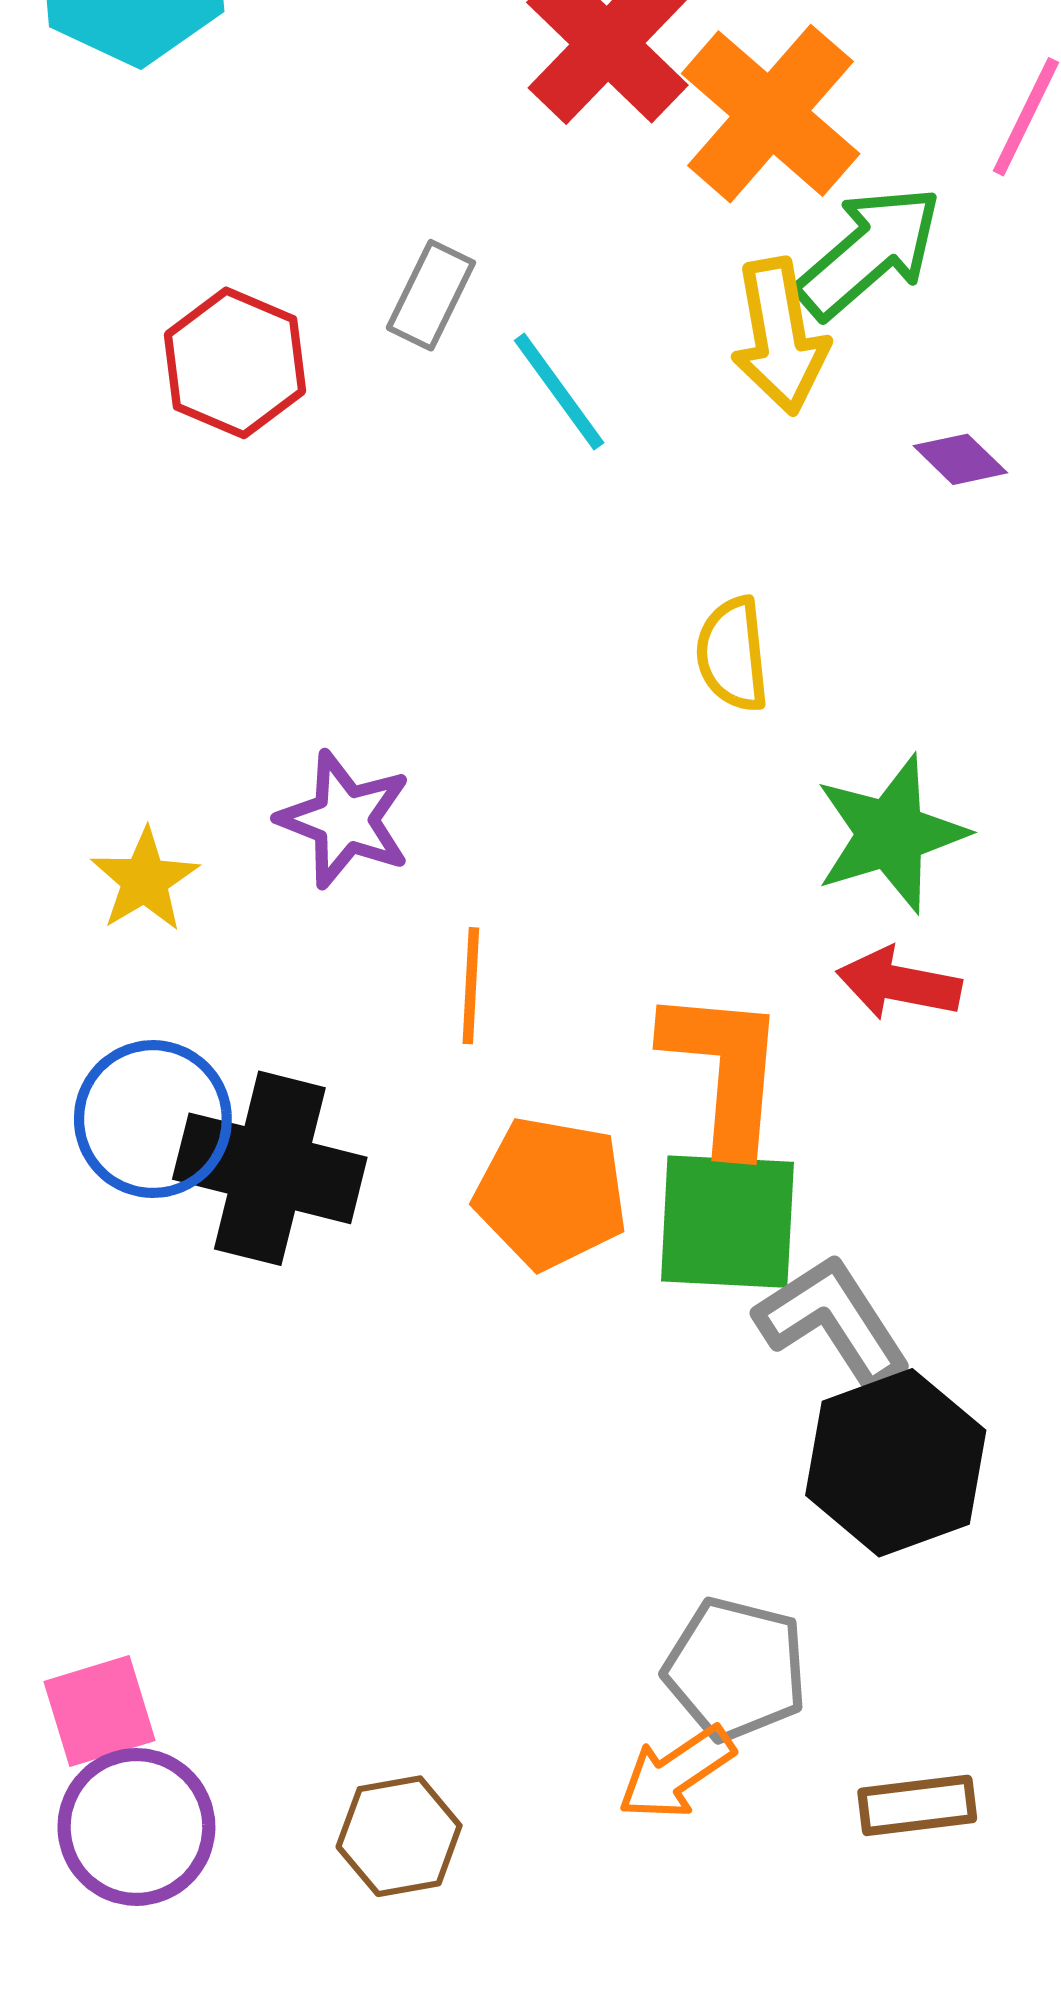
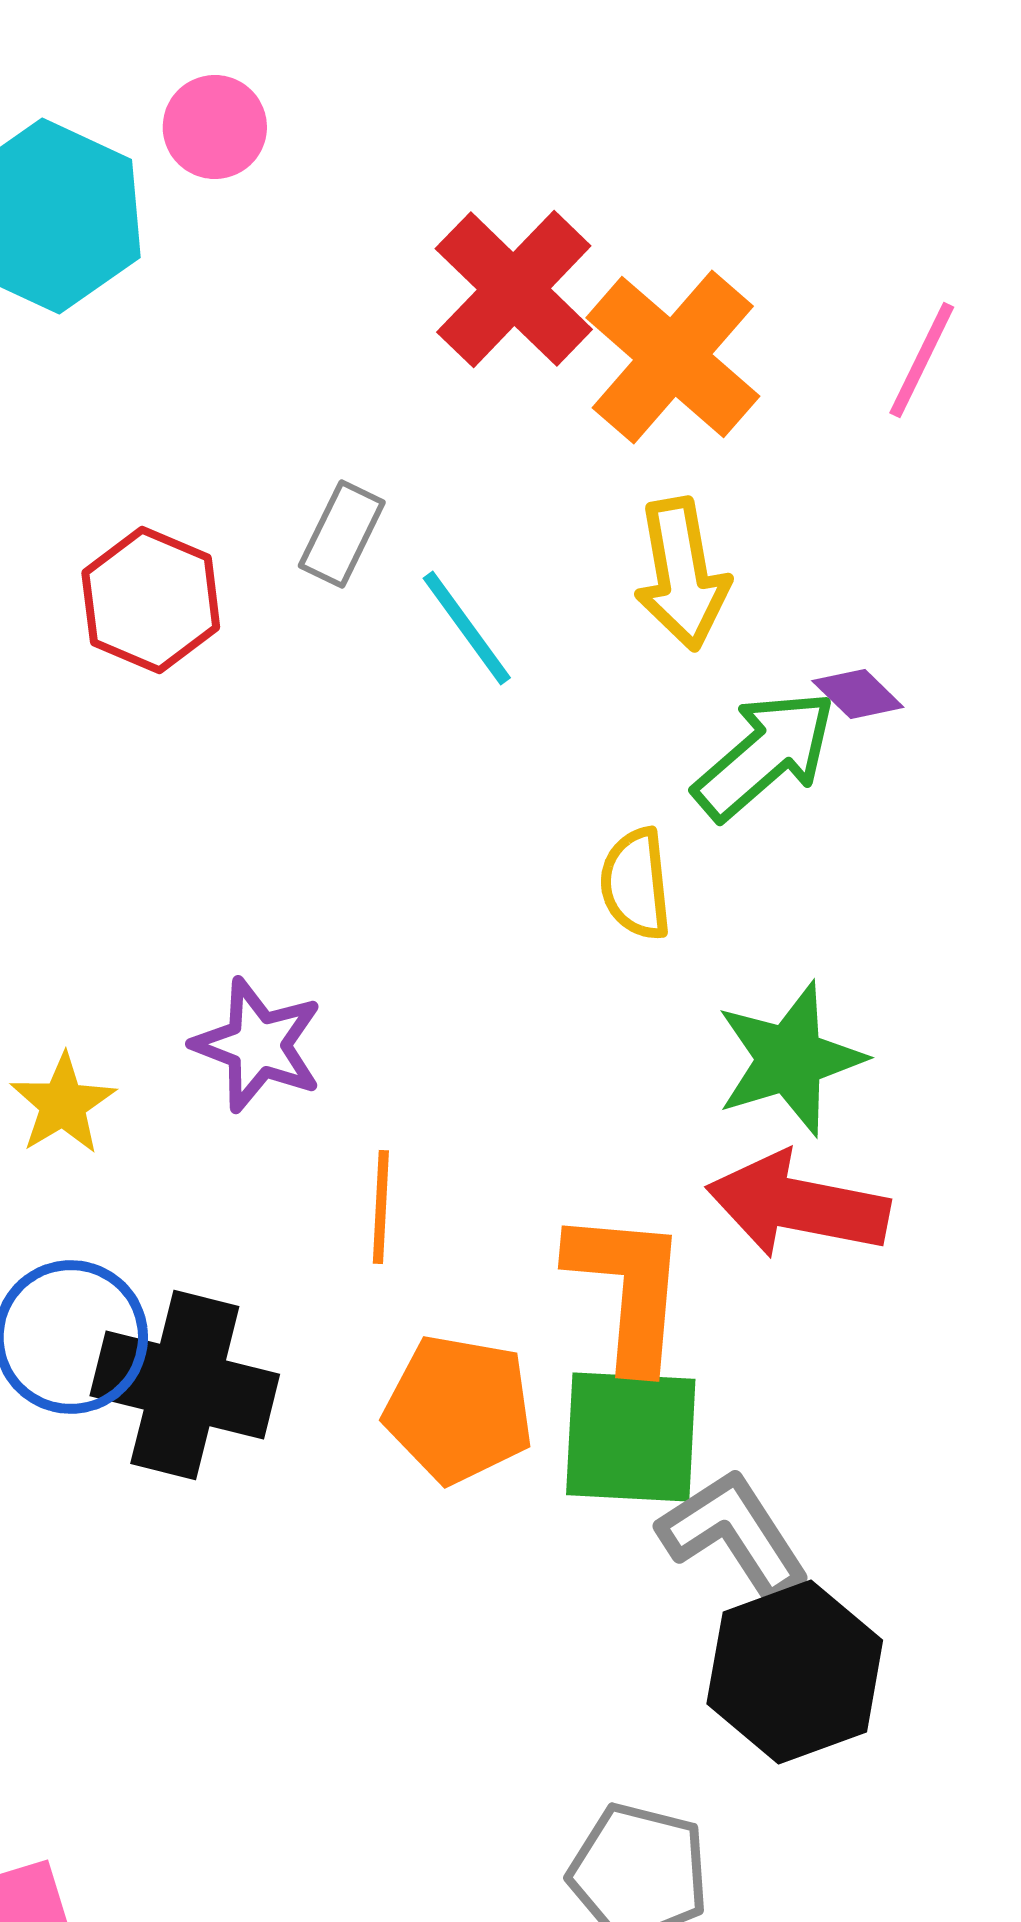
green arrow: (869, 252) -> (765, 755), moved
red arrow: (899, 984) -> (798, 1205), size x1.5

